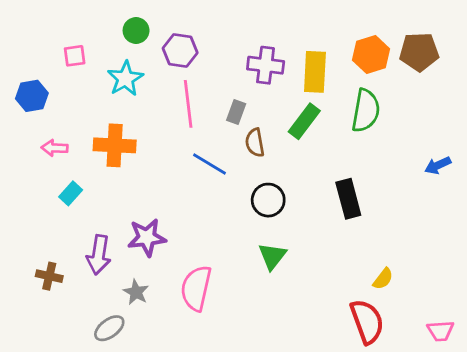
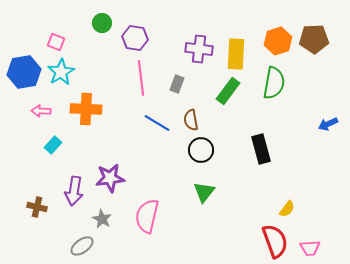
pink square: (75, 56) -> (56, 42), turned 30
cyan star: (125, 79) -> (61, 72), moved
blue hexagon: (32, 96) -> (24, 72), size x1.4
brown semicircle: (255, 143) -> (191, 120), moved
pink trapezoid: (440, 331) -> (310, 248), moved

